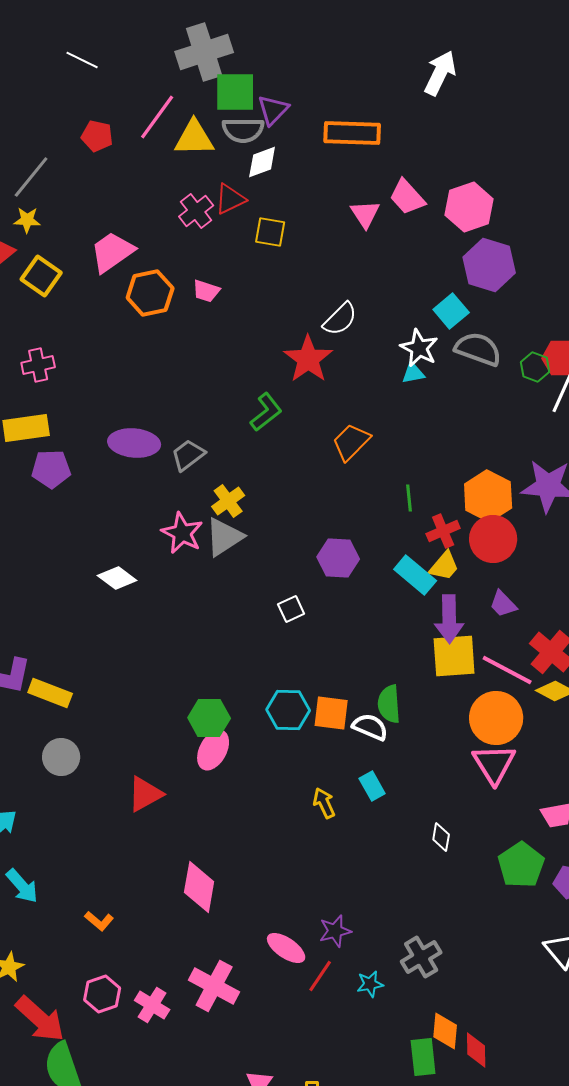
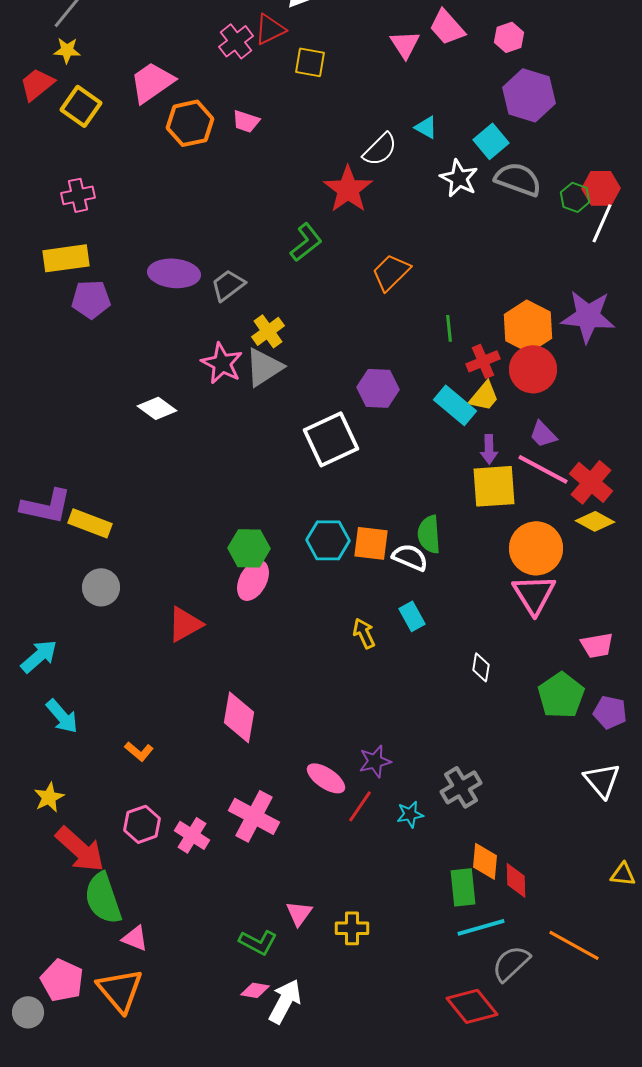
pink hexagon: (469, 207) -> (509, 37), size x0.6
cyan triangle: (413, 373) -> (426, 127), moved, turned 40
white square: (291, 609) -> (331, 439), size x2.0
purple arrow: (449, 619) -> (489, 449), size x0.6
pink line: (507, 670) -> (543, 469), moved

